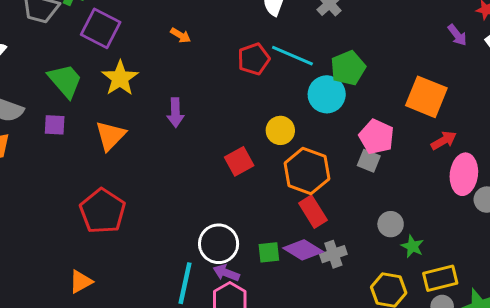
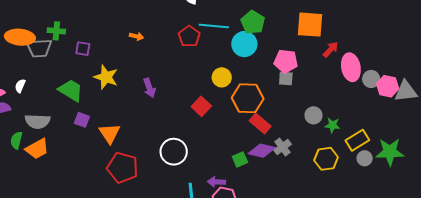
purple square: (101, 28) -> (83, 49), size x0.6
purple square: (55, 125) -> (82, 120), moved, turned 35
orange triangle: (110, 136) -> (110, 133), moved
white circle: (219, 244) -> (174, 152), moved

